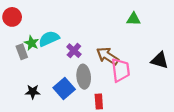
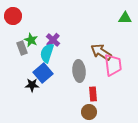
cyan semicircle: (49, 39) -> (47, 53), moved, turned -48
purple cross: (74, 51) -> (53, 40), moved
blue square: (64, 89) -> (43, 73), moved

